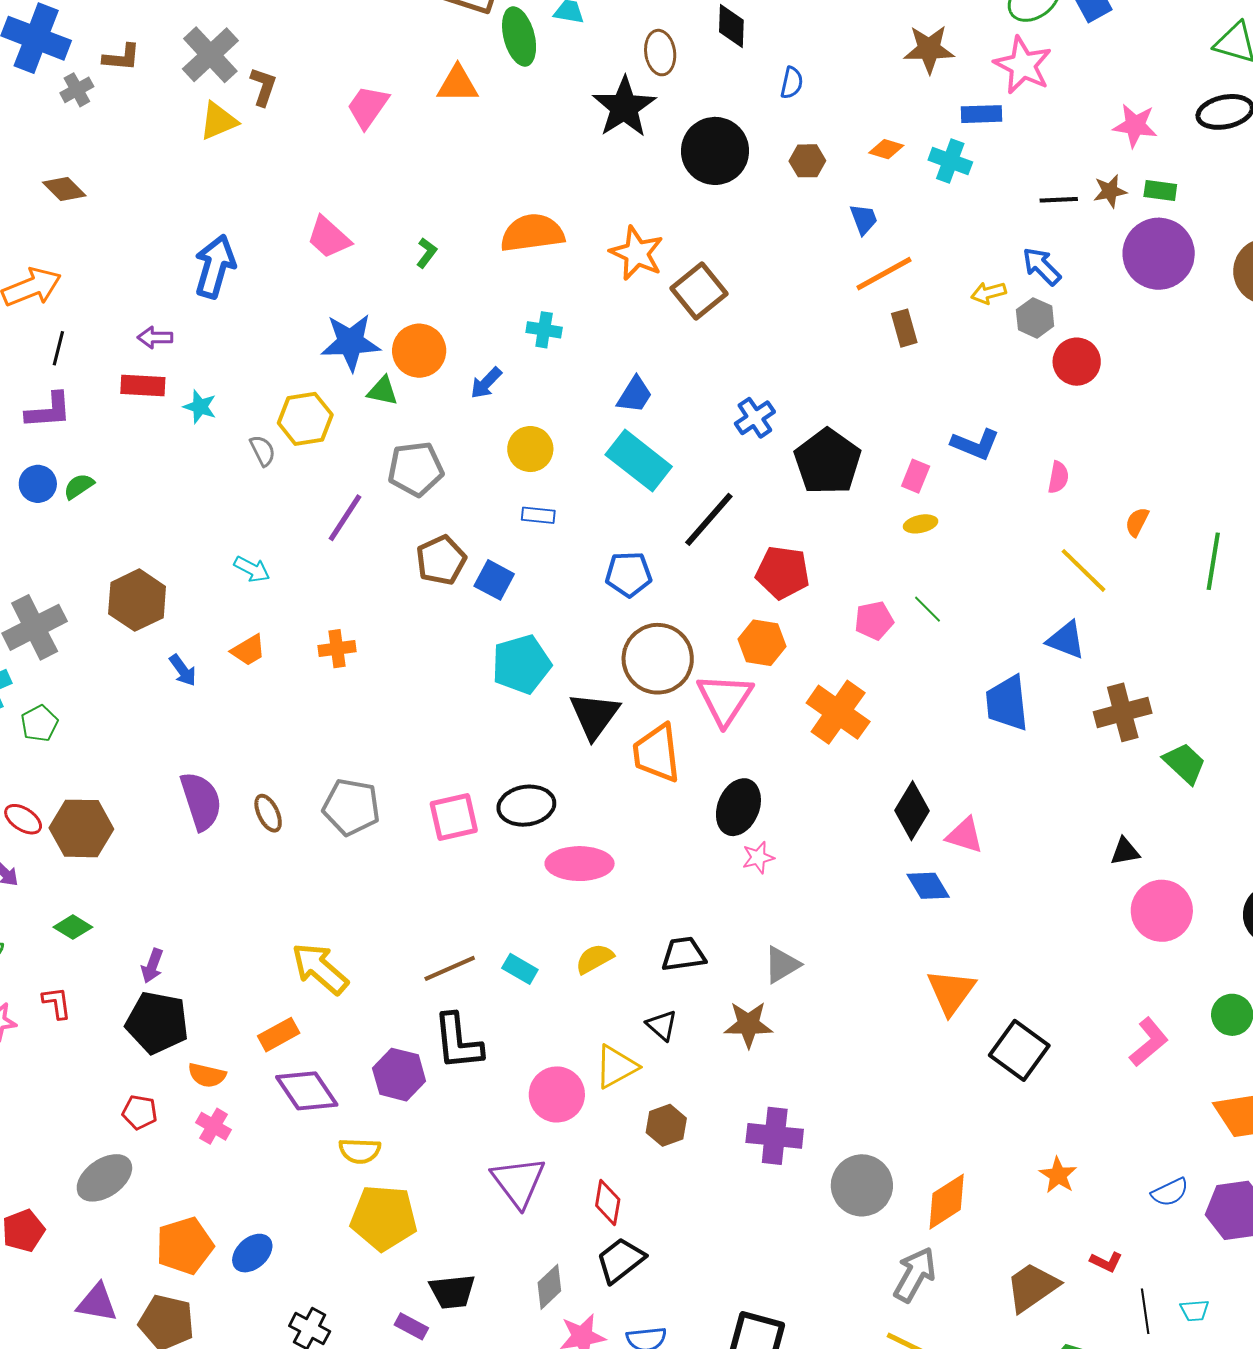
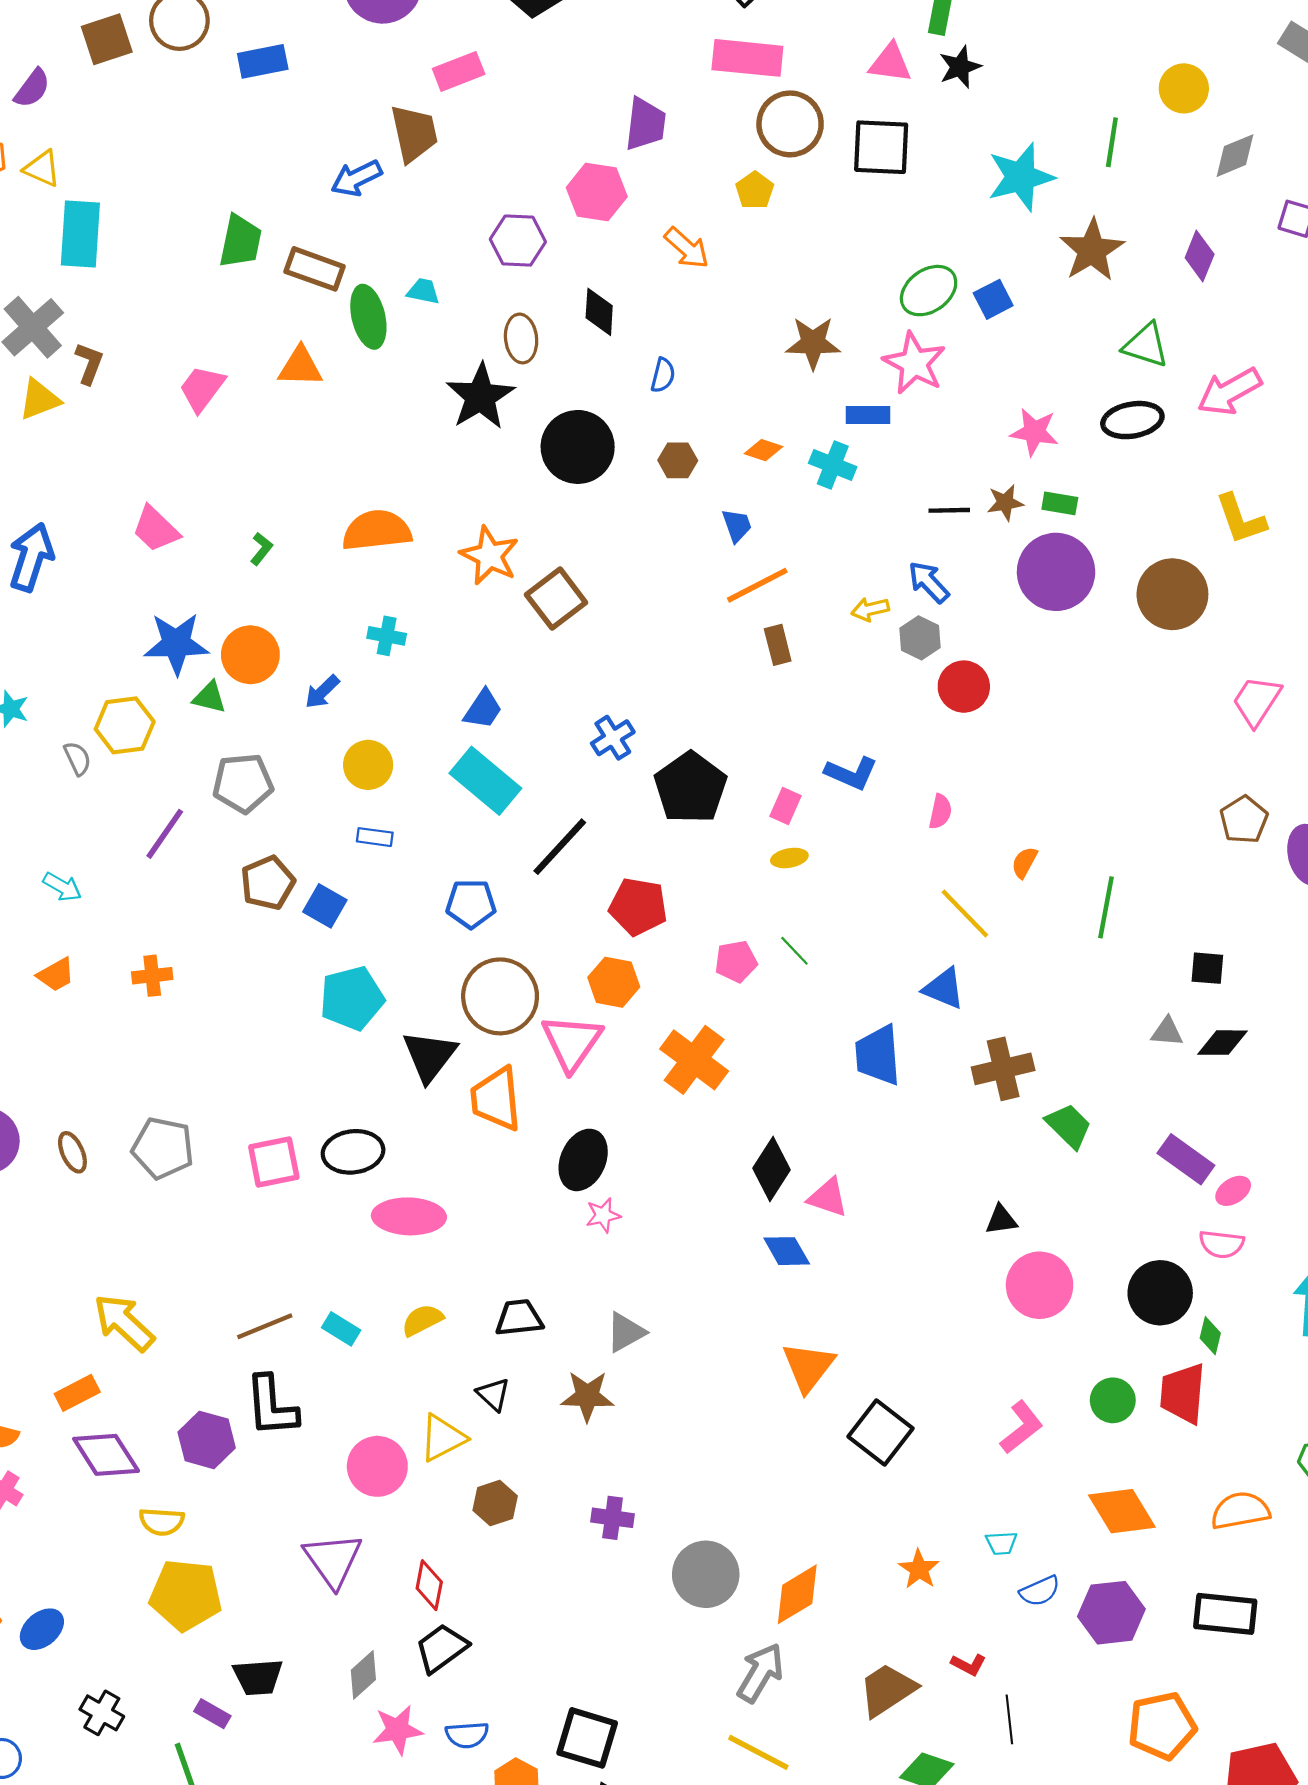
purple cross: (775, 1136) -> (613, 1518), size x0.7
cyan trapezoid: (1195, 1310) -> (1001, 1543), moved

